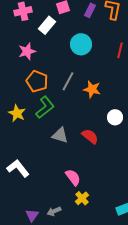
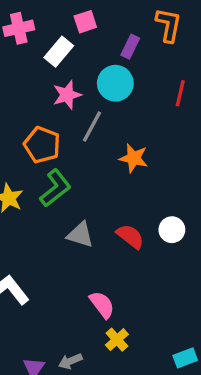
purple rectangle: (90, 10) -> (130, 47), moved
pink star: (27, 51) -> (67, 95), moved
gray line: (68, 81) -> (92, 127), moved
white circle: (115, 117) -> (172, 230), moved

